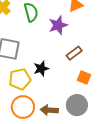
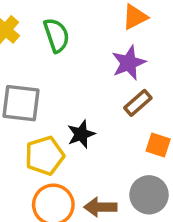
purple star: (58, 25) -> (129, 63), moved

